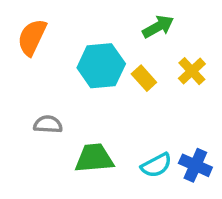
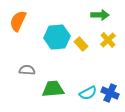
green arrow: (158, 27) -> (100, 15), moved, turned 30

